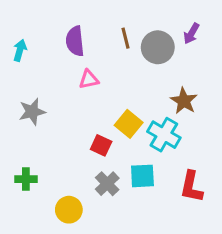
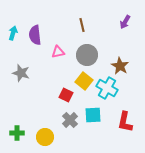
purple semicircle: (75, 41) -> (35, 35), moved
gray circle: (158, 47) -> (87, 55), moved
gray star: (32, 112) -> (21, 73), turned 30
green cross: (26, 179) -> (17, 133), moved

